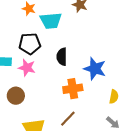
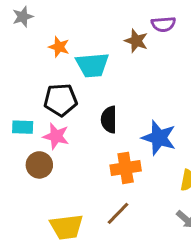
brown circle: (16, 96) -> (39, 165), moved

